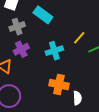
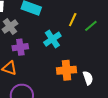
purple cross: (21, 49) -> (20, 47), turned 35

